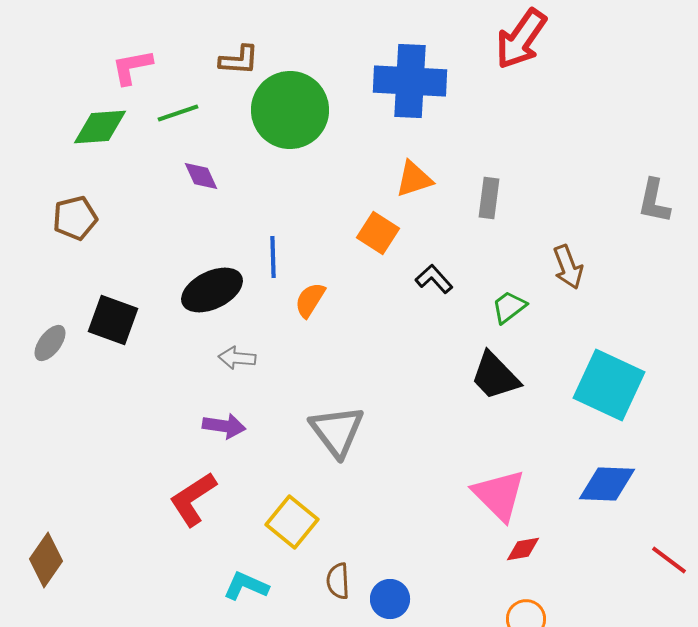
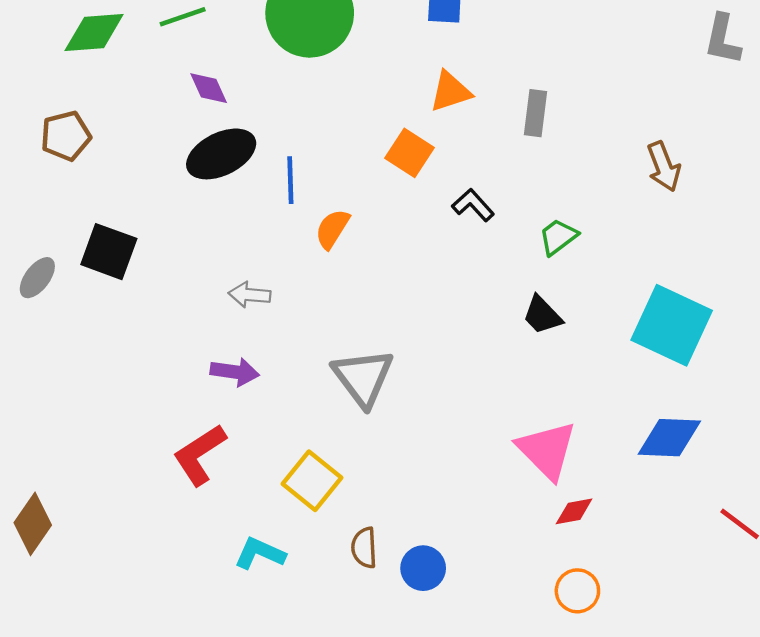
gray L-shape: (654, 201) -> (723, 39), moved
brown arrow: (568, 267) -> (664, 166), moved
black ellipse: (212, 290) -> (221, 154), moved
black trapezoid: (495, 376) -> (542, 315), size x0.7

